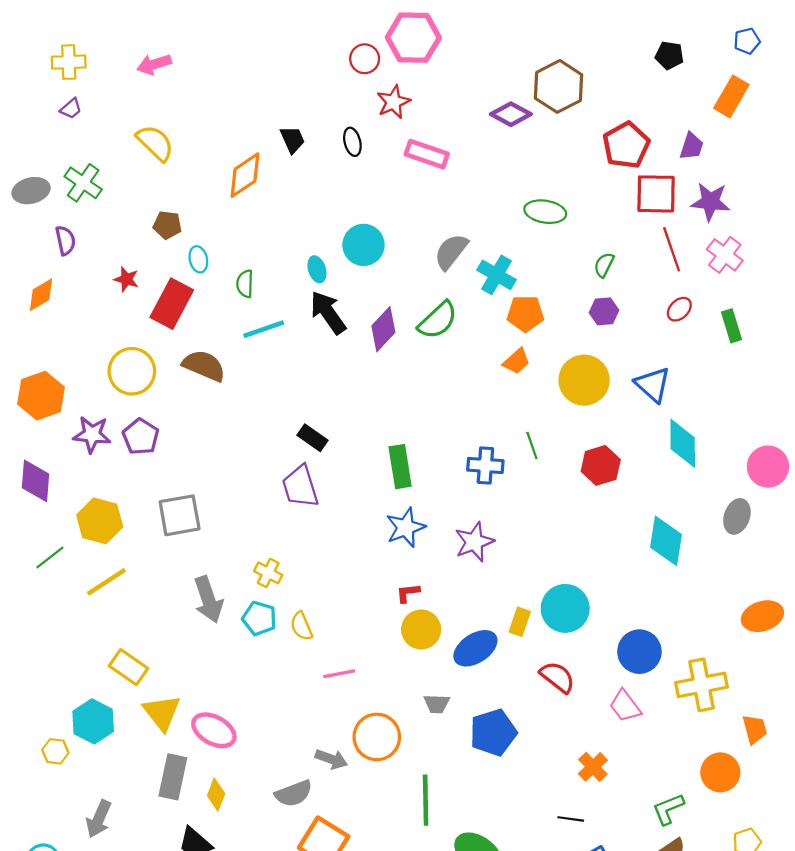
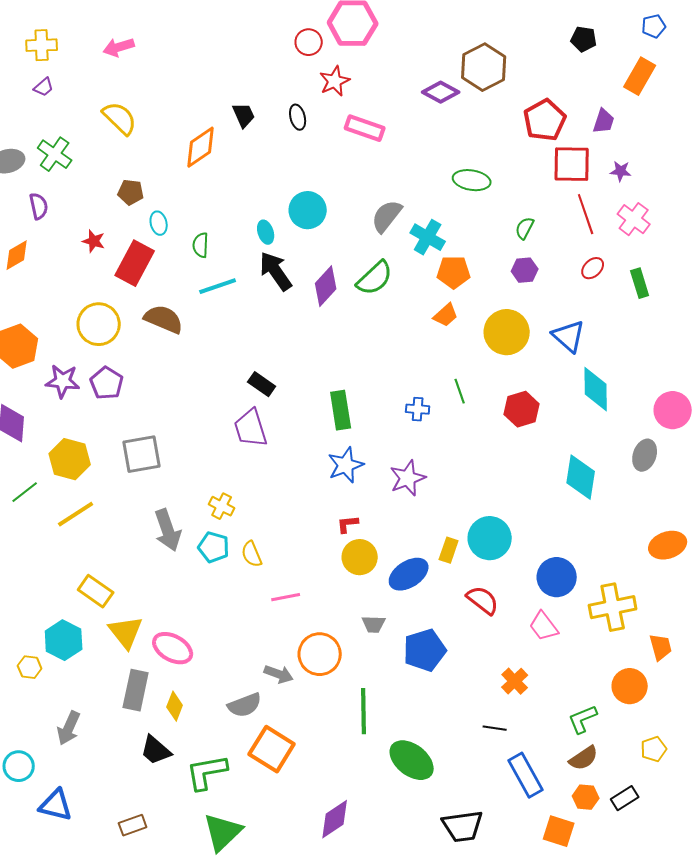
purple star: (710, 202) -> (621, 171), size x0.6
blue cross: (485, 465) -> (418, 409), size x0.7

